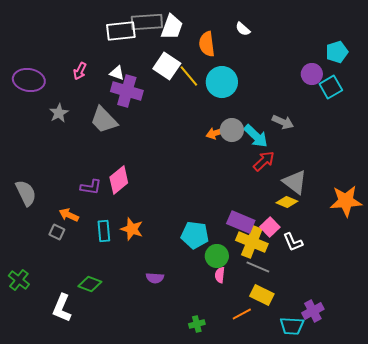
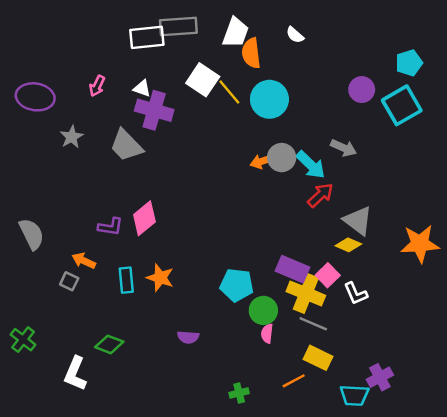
white trapezoid: (172, 27) -> (235, 33), moved
purple circle: (312, 74) -> (362, 90), moved
cyan square: (331, 87) -> (402, 105), size x1.4

